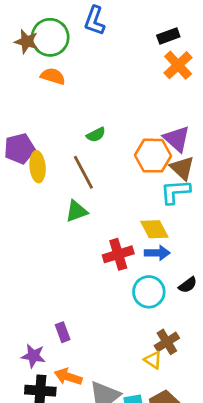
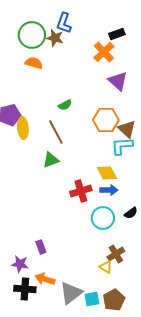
brown star: (26, 42) -> (55, 38), moved
orange cross: (178, 65) -> (104, 52), moved
purple triangle: (177, 139) -> (118, 81), moved

